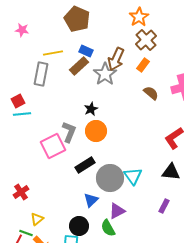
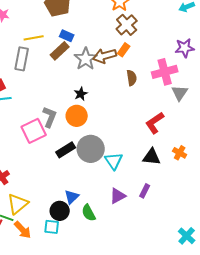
brown arrow: (116, 59) -> (105, 56), moved, turned 50
brown semicircle: (151, 93) -> (132, 78), turned 42
black star: (91, 109) -> (81, 94), moved
gray circle: (110, 178) -> (91, 149), moved
blue triangle: (91, 200) -> (72, 197), moved
purple triangle: (117, 211) -> (118, 196), moved
yellow triangle: (37, 219) -> (18, 204), size x1.6

